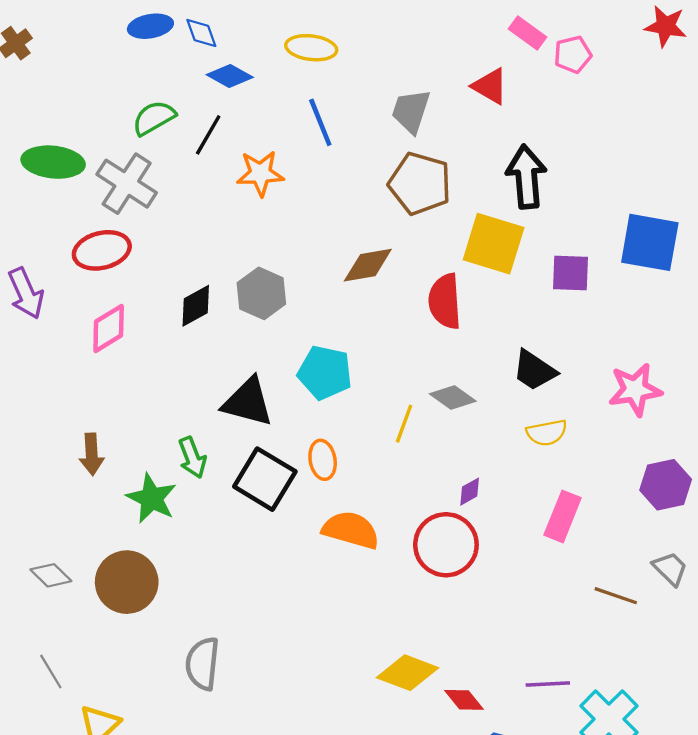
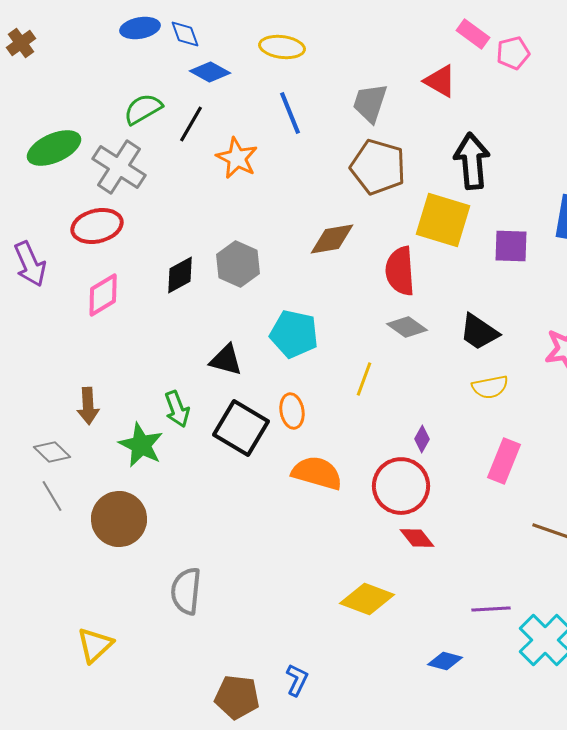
green ellipse: (53, 162) -> (54, 148), turned -30
orange star: (260, 173) -> (237, 158), turned 30
gray diamond: (453, 398) -> (407, 327), moved
black triangle: (248, 402) -> (226, 360), size x0.7
purple diamond: (470, 492) -> (422, 439), turned -32
gray diamond: (51, 575) -> (52, 452), moved
gray line: (51, 672) -> (52, 496), moved
red diamond: (464, 700) -> (417, 538), moved

